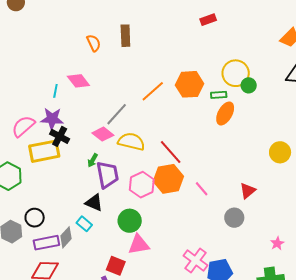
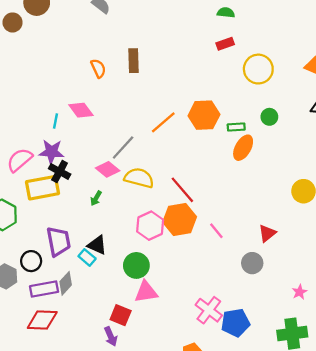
yellow circle: (236, 73) -> (258, 69), moved
purple trapezoid: (107, 175) -> (59, 241), moved
cyan rectangle: (84, 224) -> (87, 257), moved

